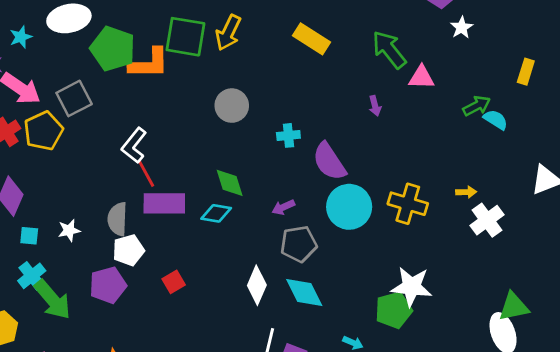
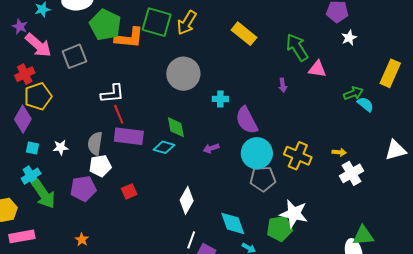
yellow rectangle: (526, 72) -> (390, 73), size x1.5
gray circle: (232, 106) -> (183, 74), size x1.4
yellow pentagon: (43, 131) -> (38, 96), moved
white L-shape: (134, 145) -> (112, 94), turned -140
gray pentagon: (299, 244) -> (263, 179), moved
cyan diamond: (304, 293) -> (233, 223), moved

